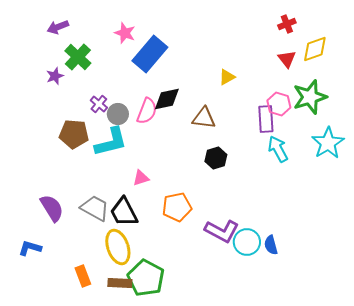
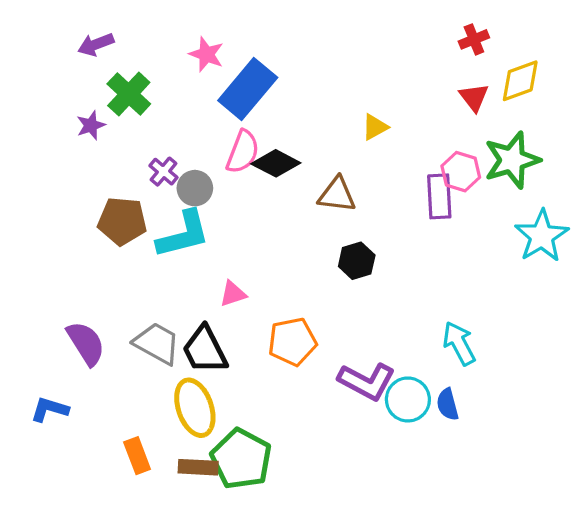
black diamond: (167, 99) -> (276, 163), turned 40
pink semicircle: (147, 111) -> (243, 152), moved
cyan arrow: (278, 149) -> (459, 343), moved

